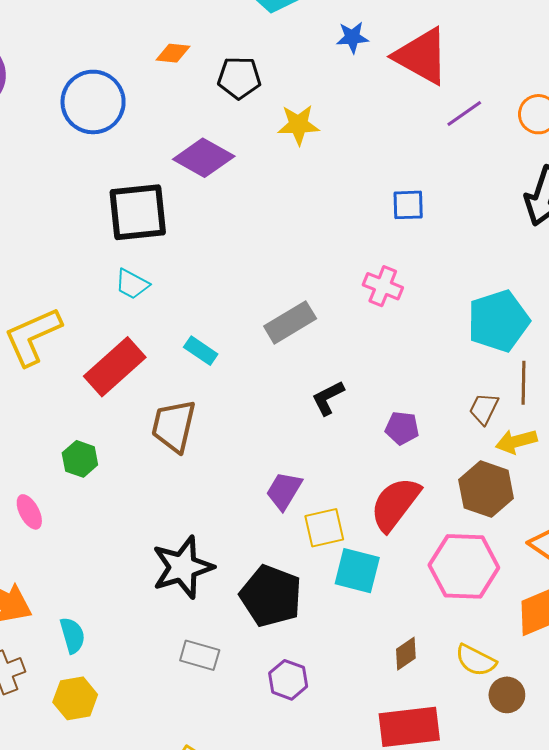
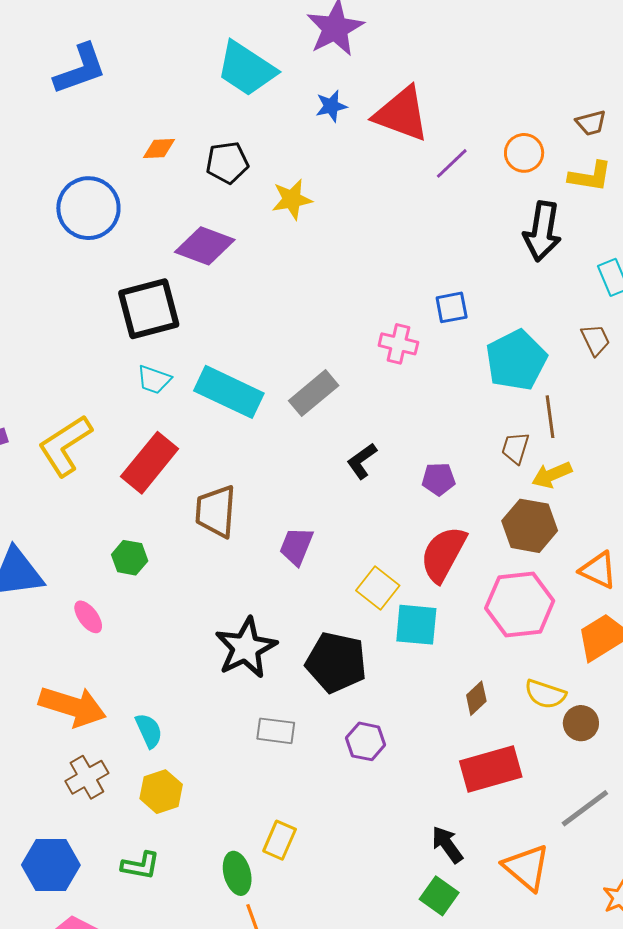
blue square: (408, 205) -> (452, 307), moved
cyan rectangle: (201, 351) -> (229, 392), moved, size x2.0
purple trapezoid: (284, 491) -> (296, 546), moved
yellow square: (324, 528) -> (378, 588), turned -30

